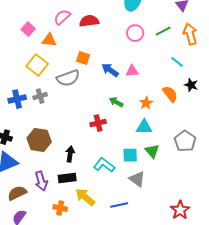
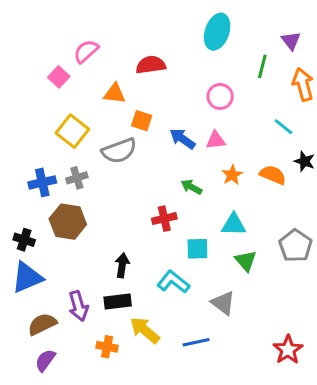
pink semicircle: (62, 17) -> (86, 51), moved
green line: (163, 31) -> (262, 66), moved, turned -49
pink circle: (135, 33) -> (220, 96), moved
orange triangle: (49, 40) -> (115, 93), moved
orange semicircle: (170, 94) -> (273, 175), turned -30
orange star: (146, 103) -> (232, 175), moved
brown hexagon: (39, 140) -> (68, 222), moved
cyan square: (130, 155) -> (197, 249), moved

